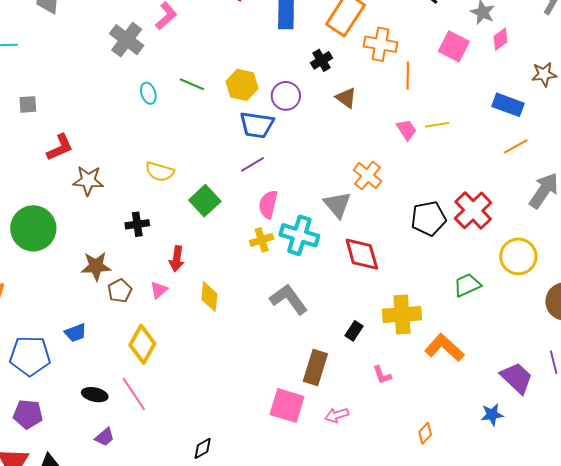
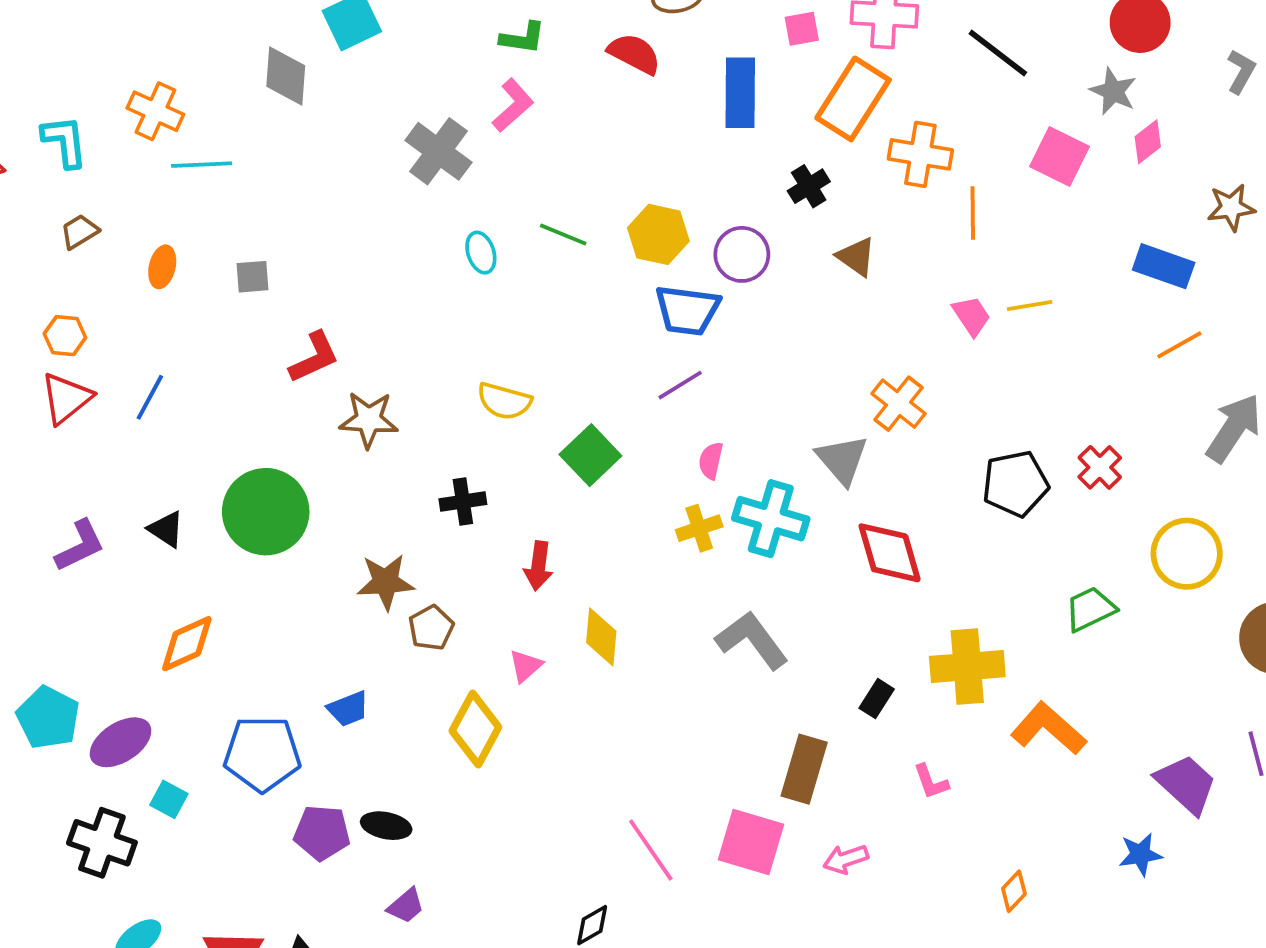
pink semicircle: (268, 204) -> (711, 461), size x0.7
red cross: (473, 210) -> (1100, 467), size x0.6
pink triangle: (159, 290) -> (526, 666), moved
pink line: (134, 394) -> (651, 850), moved
purple pentagon: (28, 414) -> (322, 833), moved

